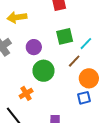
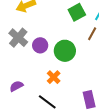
purple circle: (34, 47) -> (40, 45), moved

